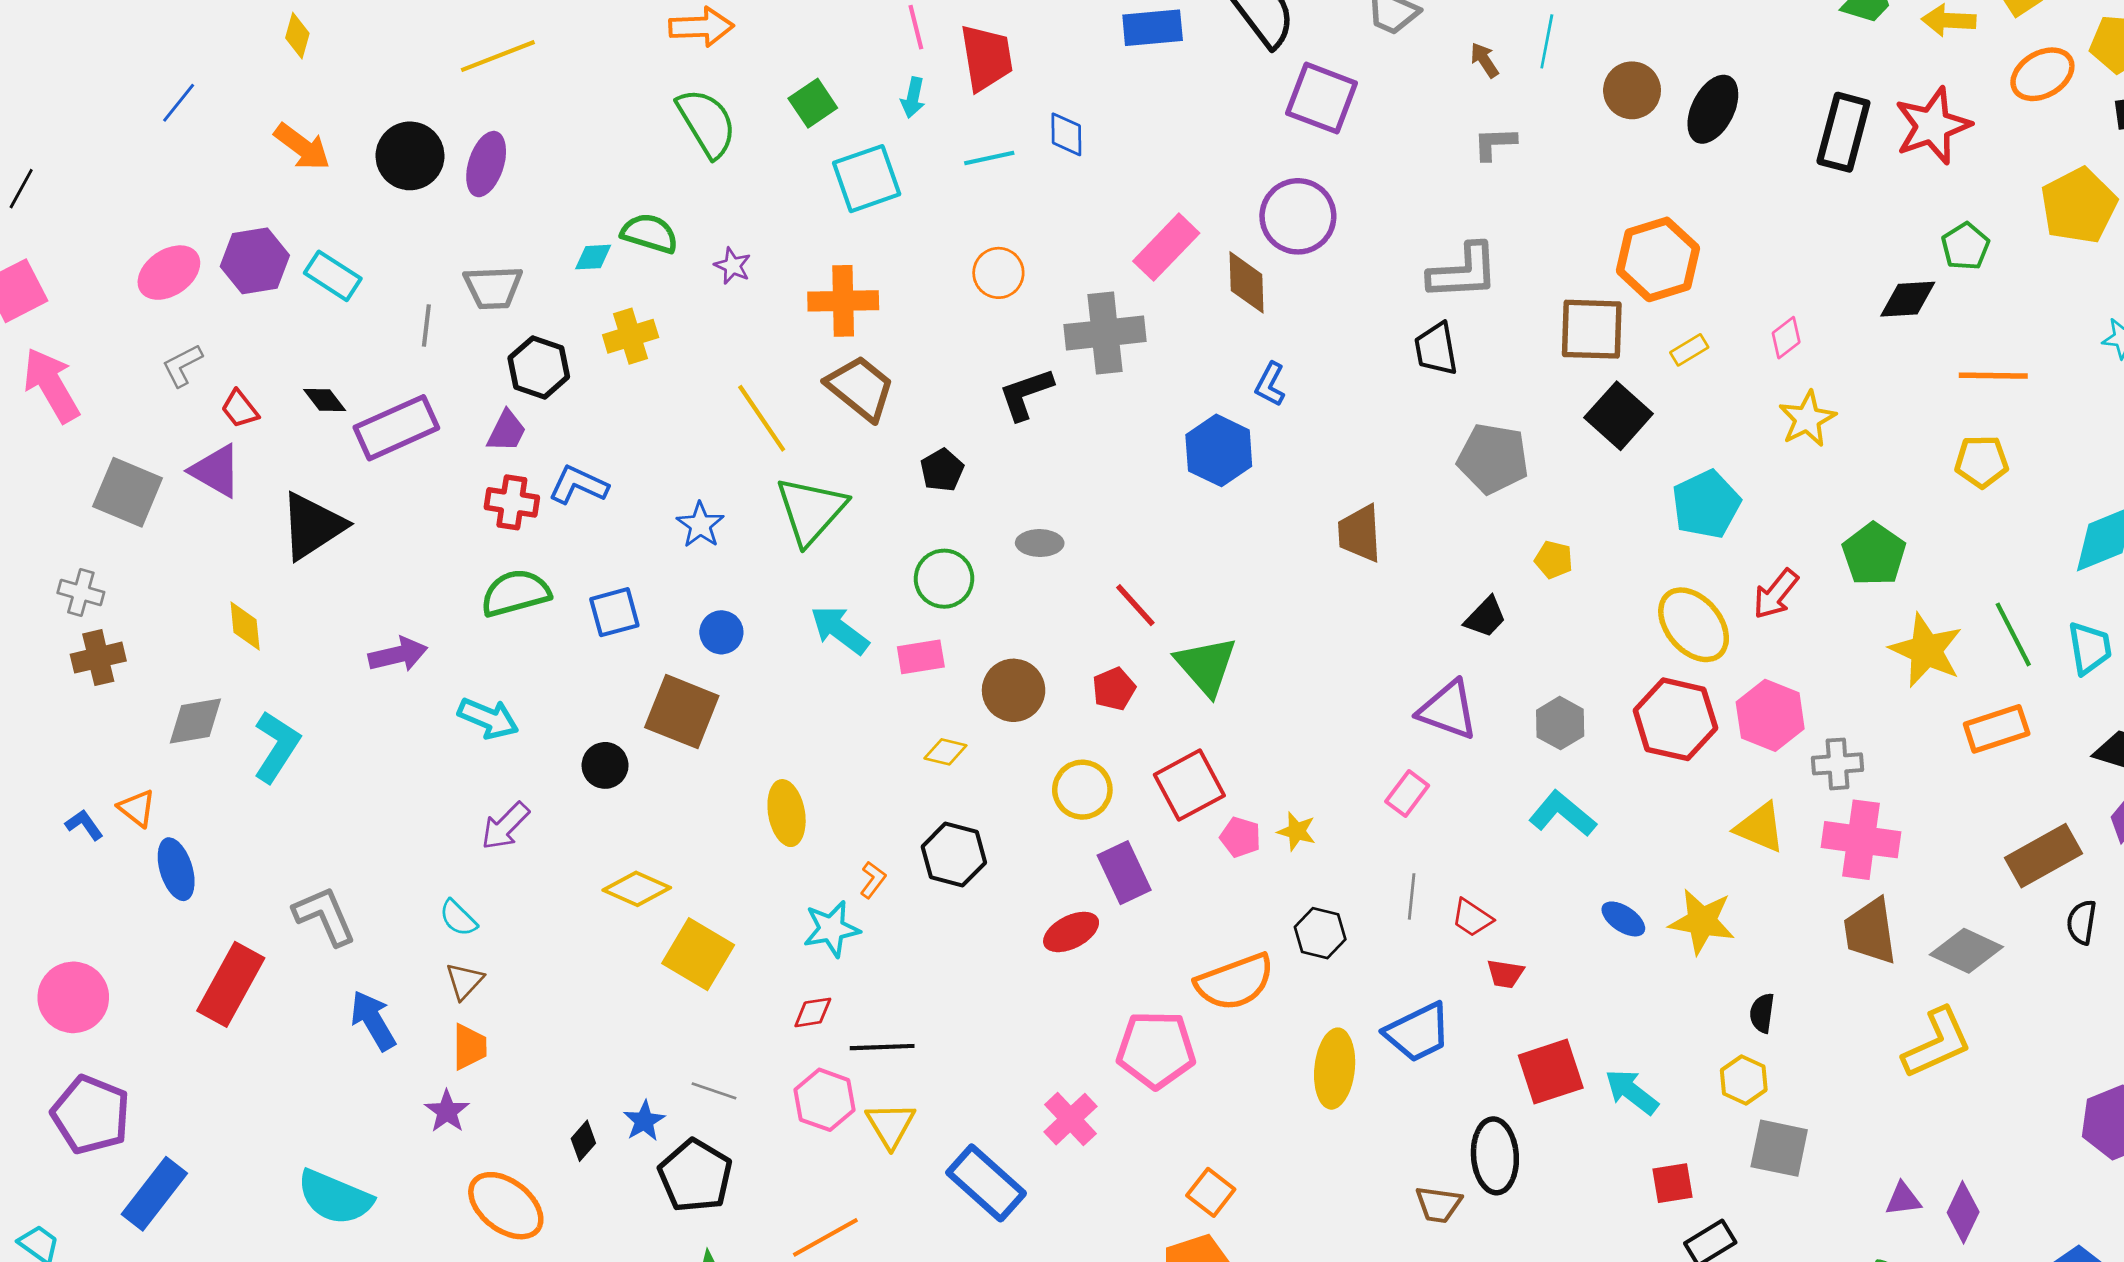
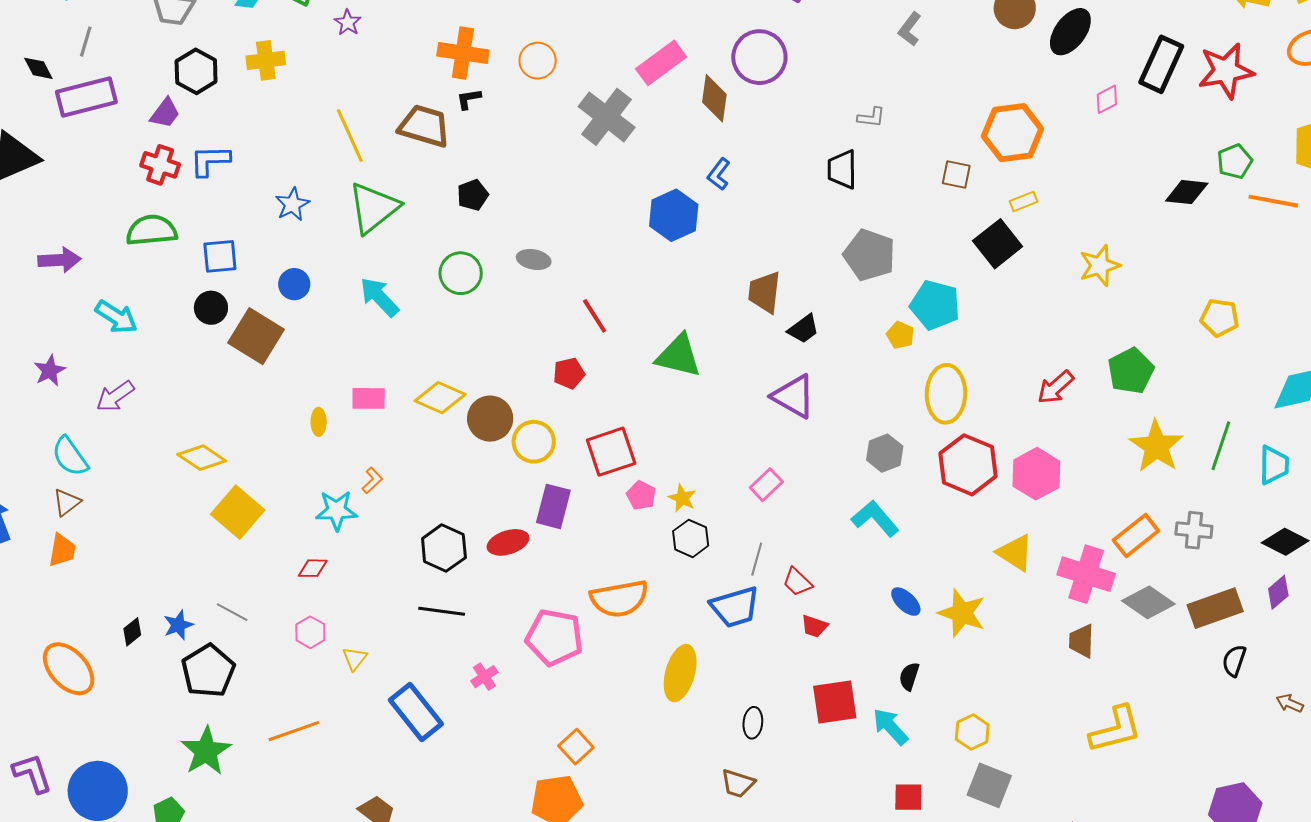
gray L-shape: (1495, 143) -> (910, 29), turned -60
gray L-shape: (1463, 272) -> (871, 117), size x0.5
orange cross: (843, 301) -> (463, 53), moved
gray line: (426, 326) -> (86, 42), moved
brown square: (1592, 329) -> (956, 174), size x0.6
gray cross: (1105, 333) -> (607, 117), turned 34
pink diamond: (1786, 338) -> (1107, 99), moved
orange line: (1993, 376) -> (1273, 201), moved
brown trapezoid: (860, 388) -> (424, 126), turned -32
black L-shape: (1026, 394) -> (469, 99), moved, size x0.6
black square: (1619, 416) -> (998, 244), moved
blue L-shape: (578, 485) -> (210, 161), turned -36
cyan pentagon: (1706, 504) -> (935, 305), moved, turned 30
black trapezoid: (1485, 617) -> (803, 329), moved
yellow ellipse: (1694, 625) -> (946, 394), moved, turned 32
green line: (2013, 634) -> (1221, 446), turned 36
pink rectangle: (921, 657) -> (369, 398), moved
green triangle: (1206, 666) -> (679, 356), moved, turned -45
brown circle: (1014, 690) -> (490, 419), moved
purple triangle: (1448, 710) -> (794, 396), moved
orange rectangle: (1997, 729) -> (1136, 536), moved, turned -30
yellow diamond: (945, 752) -> (440, 398), size x1.6
gray cross: (1838, 764) -> (1194, 530), moved
black circle: (605, 765) -> (211, 308), moved
yellow ellipse: (787, 813) -> (319, 422), size x0.6
black hexagon: (954, 855) -> (444, 548), moved
purple rectangle: (1124, 873) -> (553, 506), turned 30
cyan semicircle: (458, 918) -> (70, 457), size x1.4
brown trapezoid: (1870, 931) -> (1081, 641), size x0.7
black hexagon: (1320, 933) -> (691, 538), moved
gray diamond: (1966, 951) -> (1148, 602), moved
black semicircle: (1762, 1013) -> (909, 676), moved
blue trapezoid: (1418, 1032) -> (735, 607), moved
black line: (882, 1047) -> (442, 611), moved
pink hexagon: (825, 1100) -> (310, 632), size x0.7
purple star: (447, 1111) -> (50, 371), moved
pink cross: (1071, 1119) -> (484, 677), size x0.7
yellow triangle: (891, 1125) -> (355, 659), size x0.7
black ellipse: (1495, 1156) -> (753, 723), moved, size x0.6

